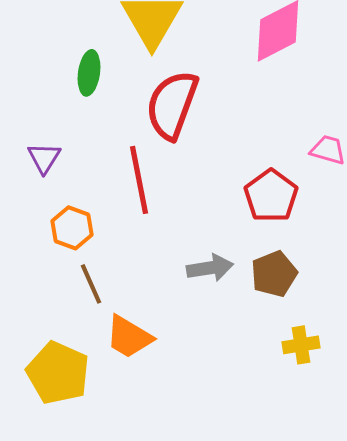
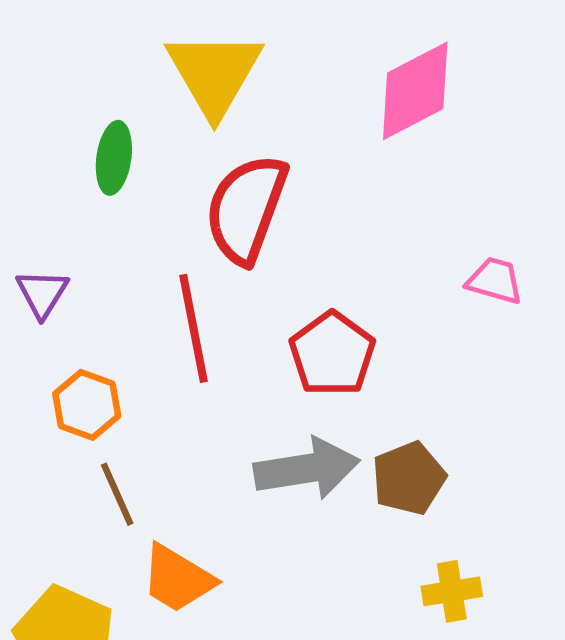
red pentagon: (271, 196) -> (332, 354), moved
gray arrow: (210, 268) -> (307, 469), size x1.4

